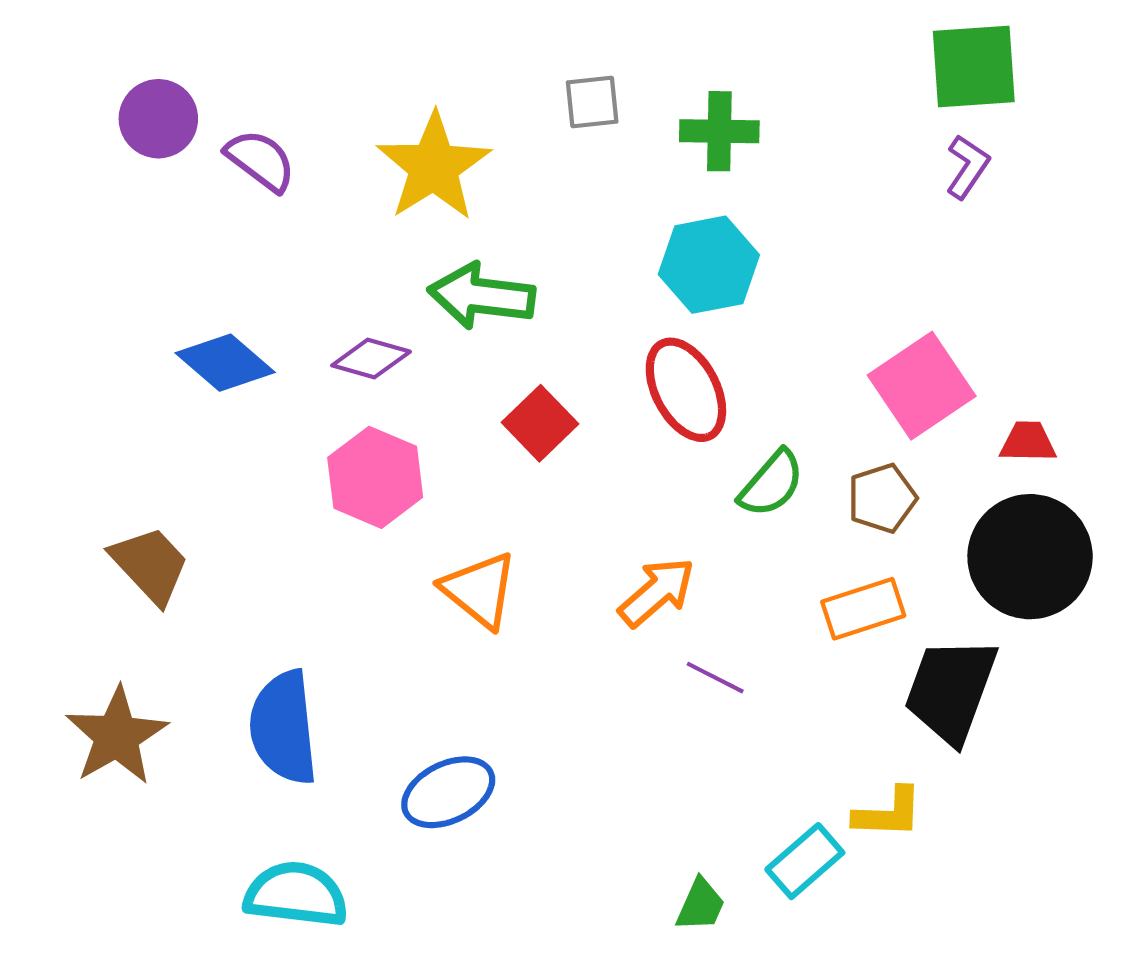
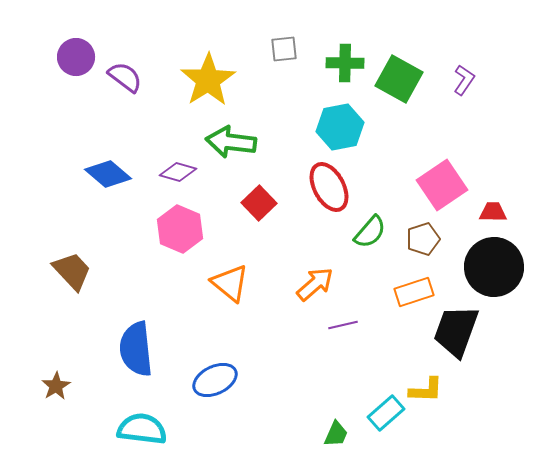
green square: (974, 67) -> (399, 79), moved, turned 33
purple line: (715, 678) -> (343, 325), turned -40
brown star: (117, 736) -> (56, 386), moved, size x0.6

